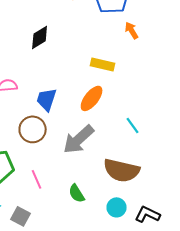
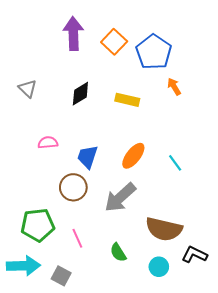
yellow rectangle: (103, 64) -> (127, 100), moved
cyan line: (133, 125) -> (175, 163), moved
black L-shape: (148, 214) -> (194, 255), moved

